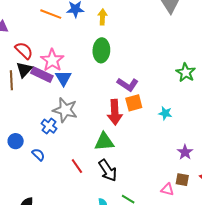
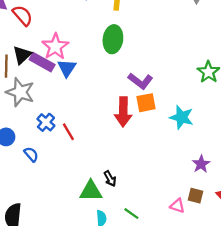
red semicircle: (24, 51) -> (23, 15), moved
gray star: (65, 110) -> (20, 92), moved
cyan star: (165, 113) -> (181, 117), size x1.5
green triangle: (104, 142) -> (91, 191), moved
red line: (77, 166) -> (68, 132), moved
black arrow: (108, 170) -> (110, 179), size x0.6

